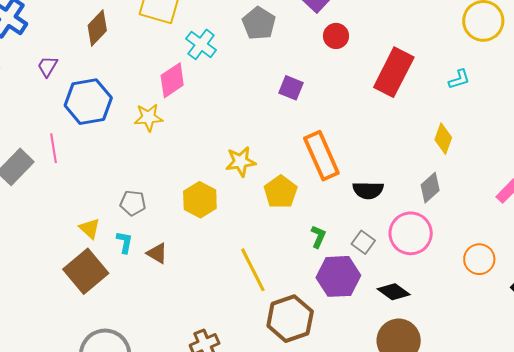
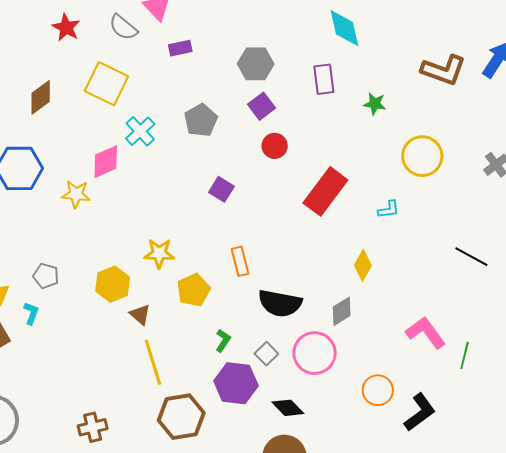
orange rectangle: (321, 156) -> (240, 261), size x0.6
black semicircle: (368, 190) -> (280, 303), size x1.4
brown triangle: (157, 253) -> (140, 315), moved

